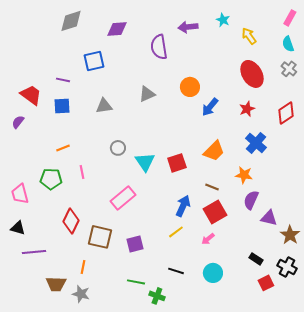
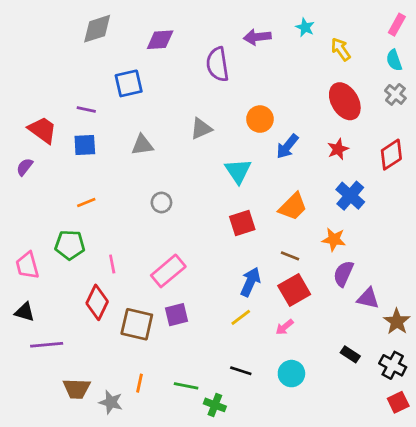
cyan triangle: (145, 162) -> (238, 171), moved
pink line: (82, 172) -> (112, 264), moved
purple square: (135, 244) -> (177, 315), moved
orange line: (83, 267) -> (140, 383), moved
red square: (266, 283) -> (398, 402), moved

